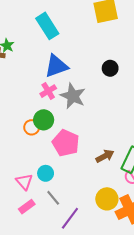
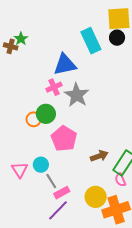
cyan rectangle: (47, 26) -> (91, 41), moved
black circle: (110, 68) -> (117, 38), moved
gray line: (53, 198) -> (51, 181), moved
pink rectangle: (27, 207) -> (62, 193), moved

